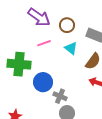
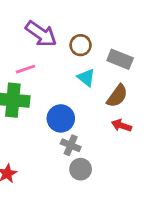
pink line: (44, 43) -> (26, 69), moved
blue circle: (43, 82) -> (61, 118), moved

